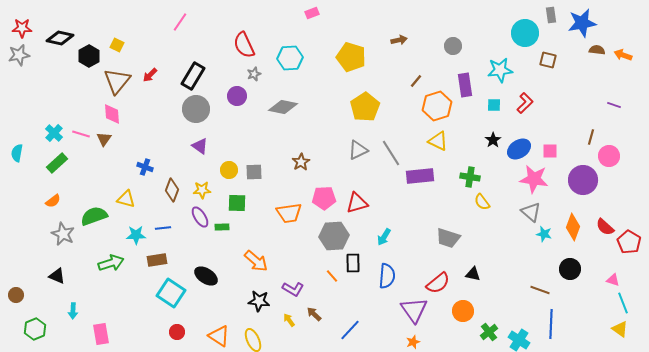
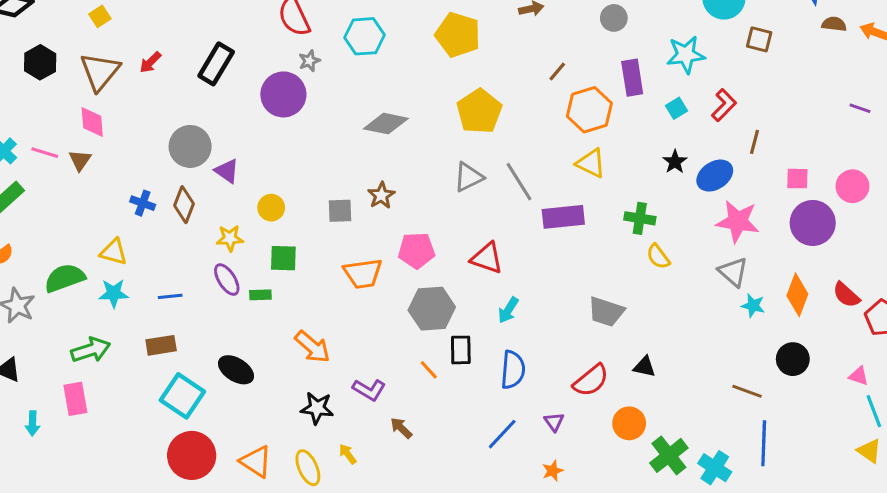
yellow square: (117, 45) -> (100, 16), turned 32
black hexagon: (89, 56) -> (40, 62), moved
purple circle: (237, 96) -> (283, 94), size x1.5
cyan square: (494, 105) -> (677, 108), turned -32
gray diamond: (283, 107) -> (386, 124), moved
gray circle: (196, 109) -> (190, 146), moved
brown line: (591, 137) -> (755, 142), moved
pink square: (550, 151) -> (797, 179), moved
gray square: (254, 172) -> (340, 211), moved
brown diamond: (172, 190) -> (184, 205), moved
red triangle: (357, 203) -> (487, 258), moved, turned 35
cyan star: (136, 235) -> (114, 293), moved
purple triangle: (414, 310) -> (554, 422), size x0.5
yellow arrow: (289, 320) -> (348, 454), moved
blue line: (350, 330) -> (502, 434), moved
red circle: (177, 332) -> (192, 455), size x2.0
green cross: (489, 332) -> (669, 455), size x1.4
pink rectangle: (101, 334) -> (75, 399), moved

